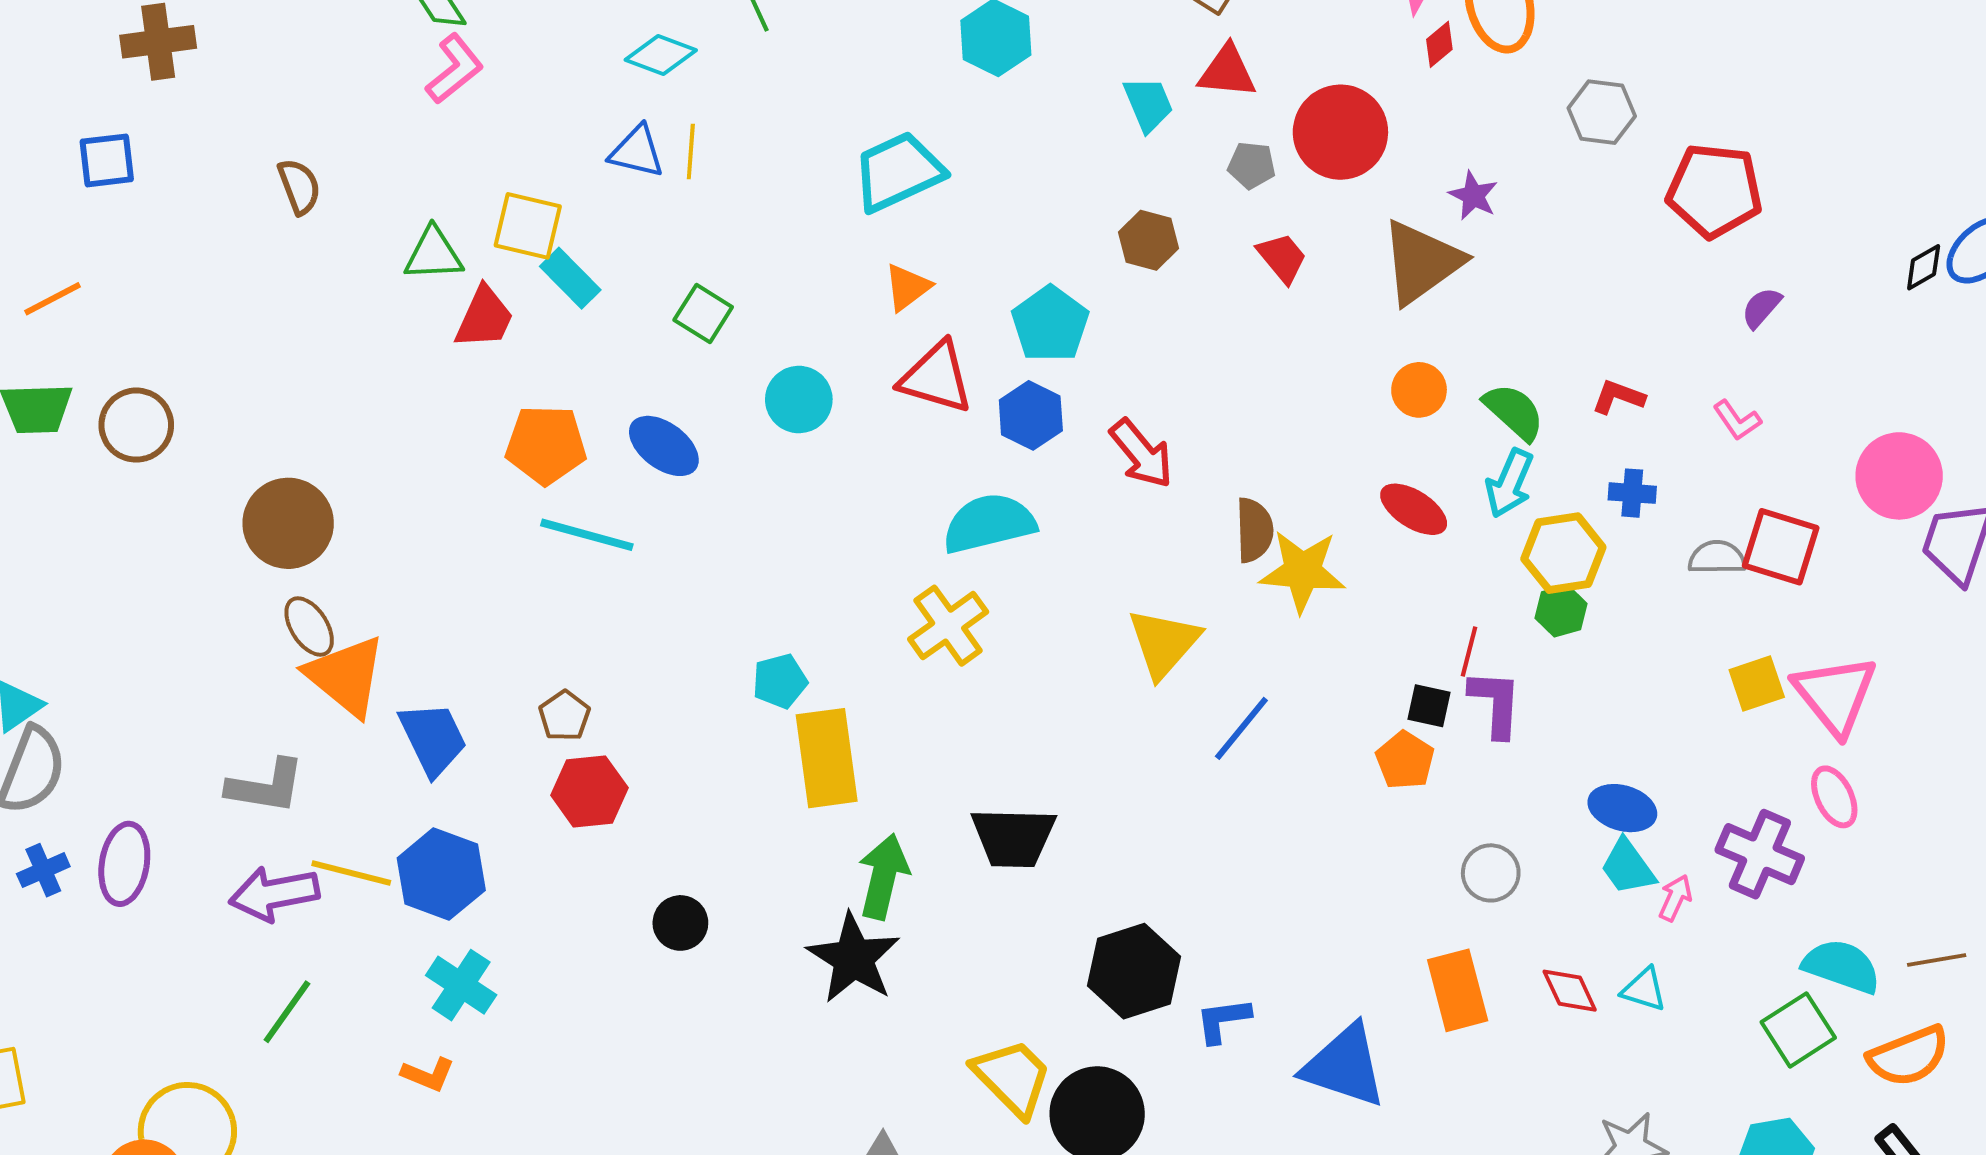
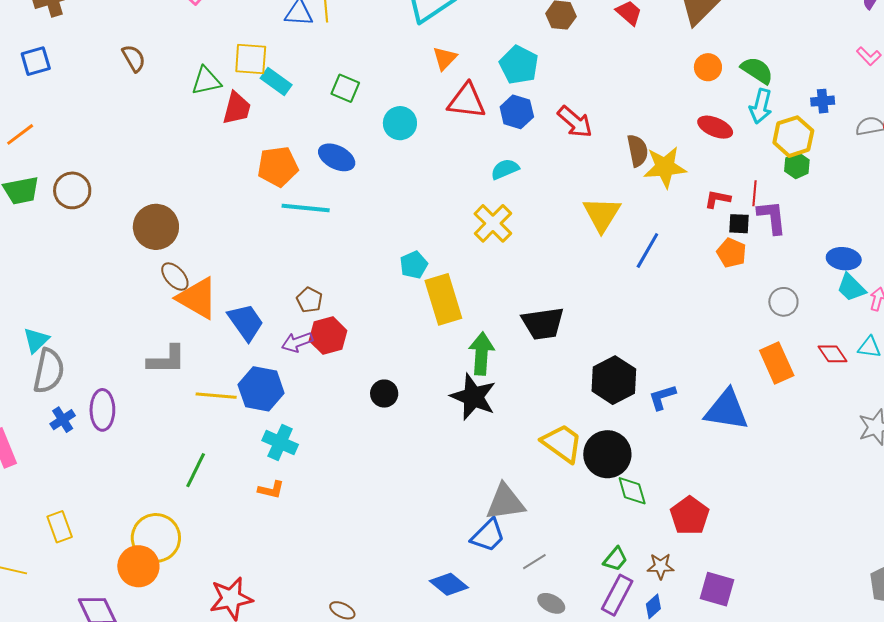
red L-shape: (1618, 397) -> (718, 199), moved
cyan semicircle: (989, 523) -> (505, 169), size x0.6
purple arrow: (274, 894) -> (297, 342), moved, size x0.7

